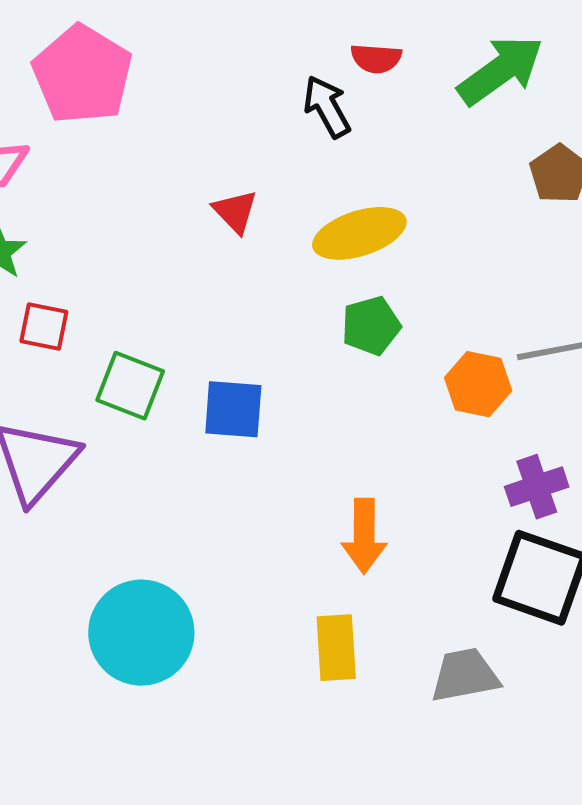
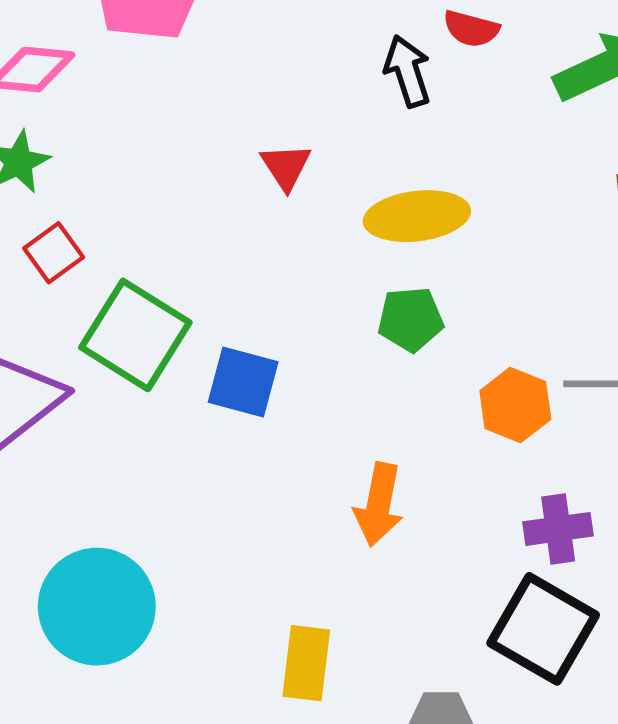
red square: (44, 326) -> (54, 253), turned 32
green square: (130, 386) -> (135, 335), size x1.4
orange arrow: (364, 536) -> (379, 505), moved

